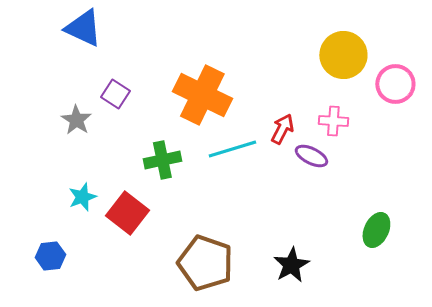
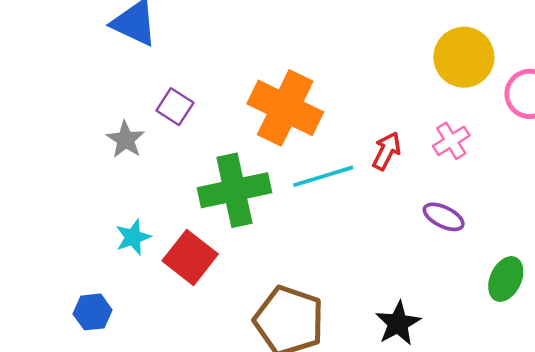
pink cross: (333, 121) -> (451, 141), turned -36
purple ellipse: (311, 156) -> (444, 217), moved
green cross: (162, 160) -> (234, 190), size x1.5

